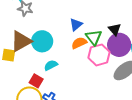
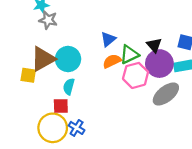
green triangle: (94, 37) -> (129, 54), turned 42
cyan semicircle: (51, 65) -> (69, 87), moved, turned -48
red square: (36, 81) -> (61, 106), turned -32

